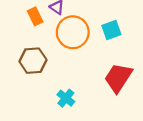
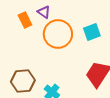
brown hexagon: (33, 61) -> (23, 81), moved

